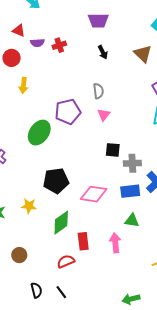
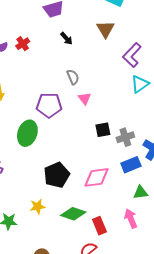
brown triangle: (143, 54) -> (105, 29), turned 30
purple pentagon: (68, 112) -> (49, 105), turned 30
green diamond: (61, 223) -> (73, 214), turned 70

